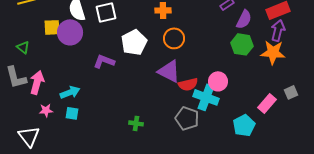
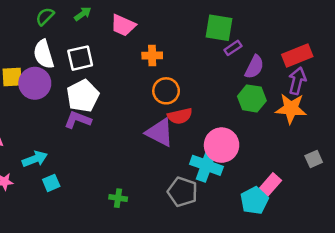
white pentagon: (134, 42) -> (83, 96), moved
pink circle: (218, 81) -> (222, 145), size x1.4
red semicircle: (188, 84) -> (180, 116), moved
pink rectangle: (267, 103) -> (269, 185), moved
cyan square: (72, 113) -> (51, 183), moved, turned -32

